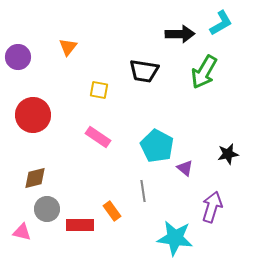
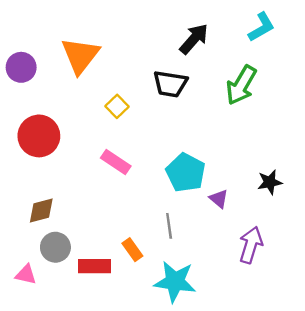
black arrow: (180, 34) -> (194, 39), moved, turned -48
orange triangle: (68, 47) -> (80, 55), size x1.8
yellow square: (99, 90) -> (117, 106), turned 36
cyan star: (175, 238) -> (175, 282), moved

